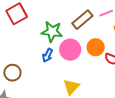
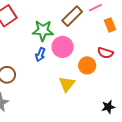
orange circle: (96, 47) -> (87, 65), moved

